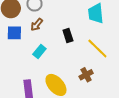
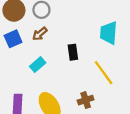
blue square: (14, 33) -> (13, 39), turned -35

